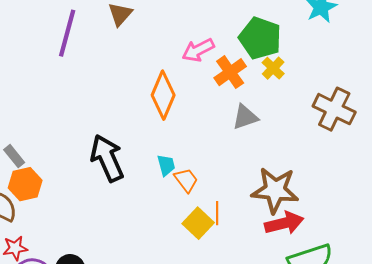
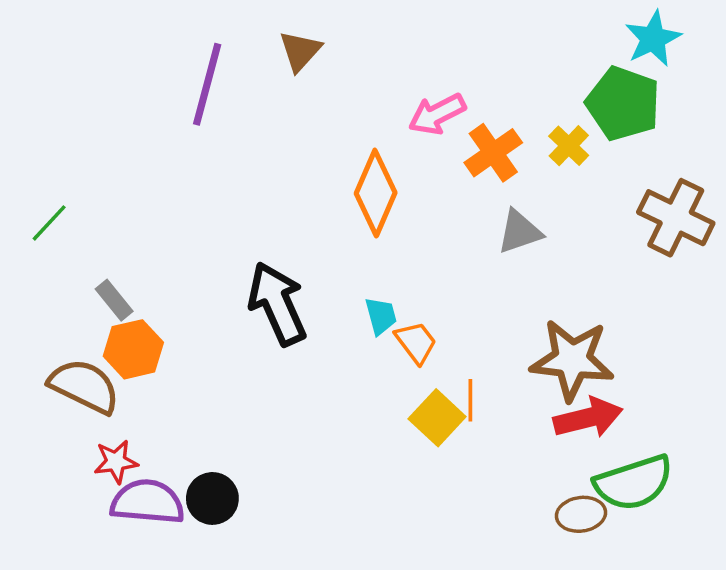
green pentagon: (260, 38) -> (623, 104), moved

